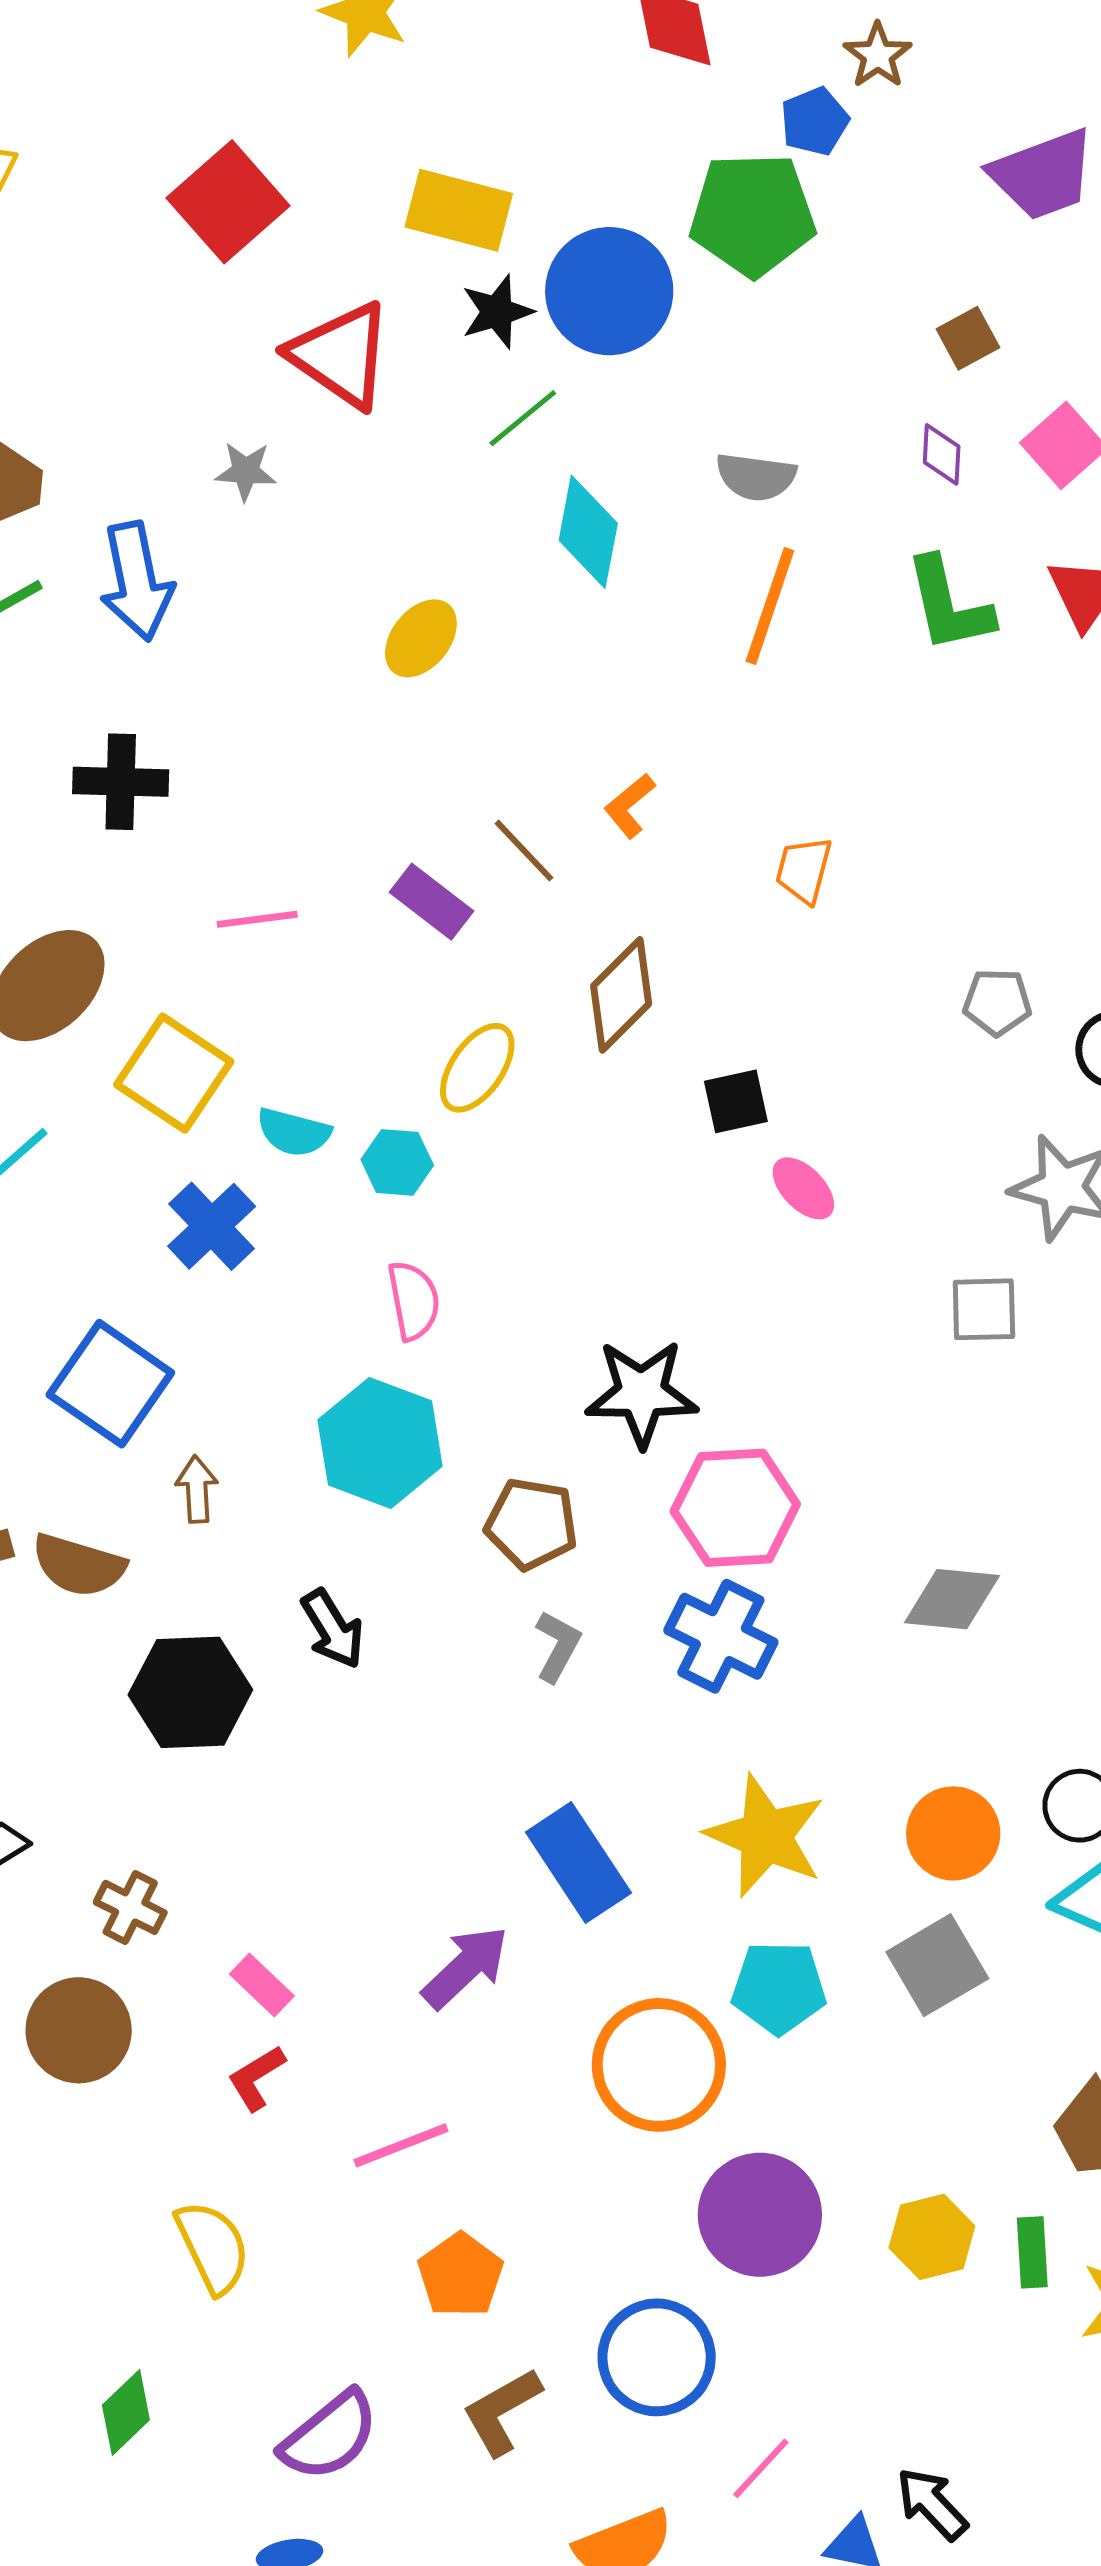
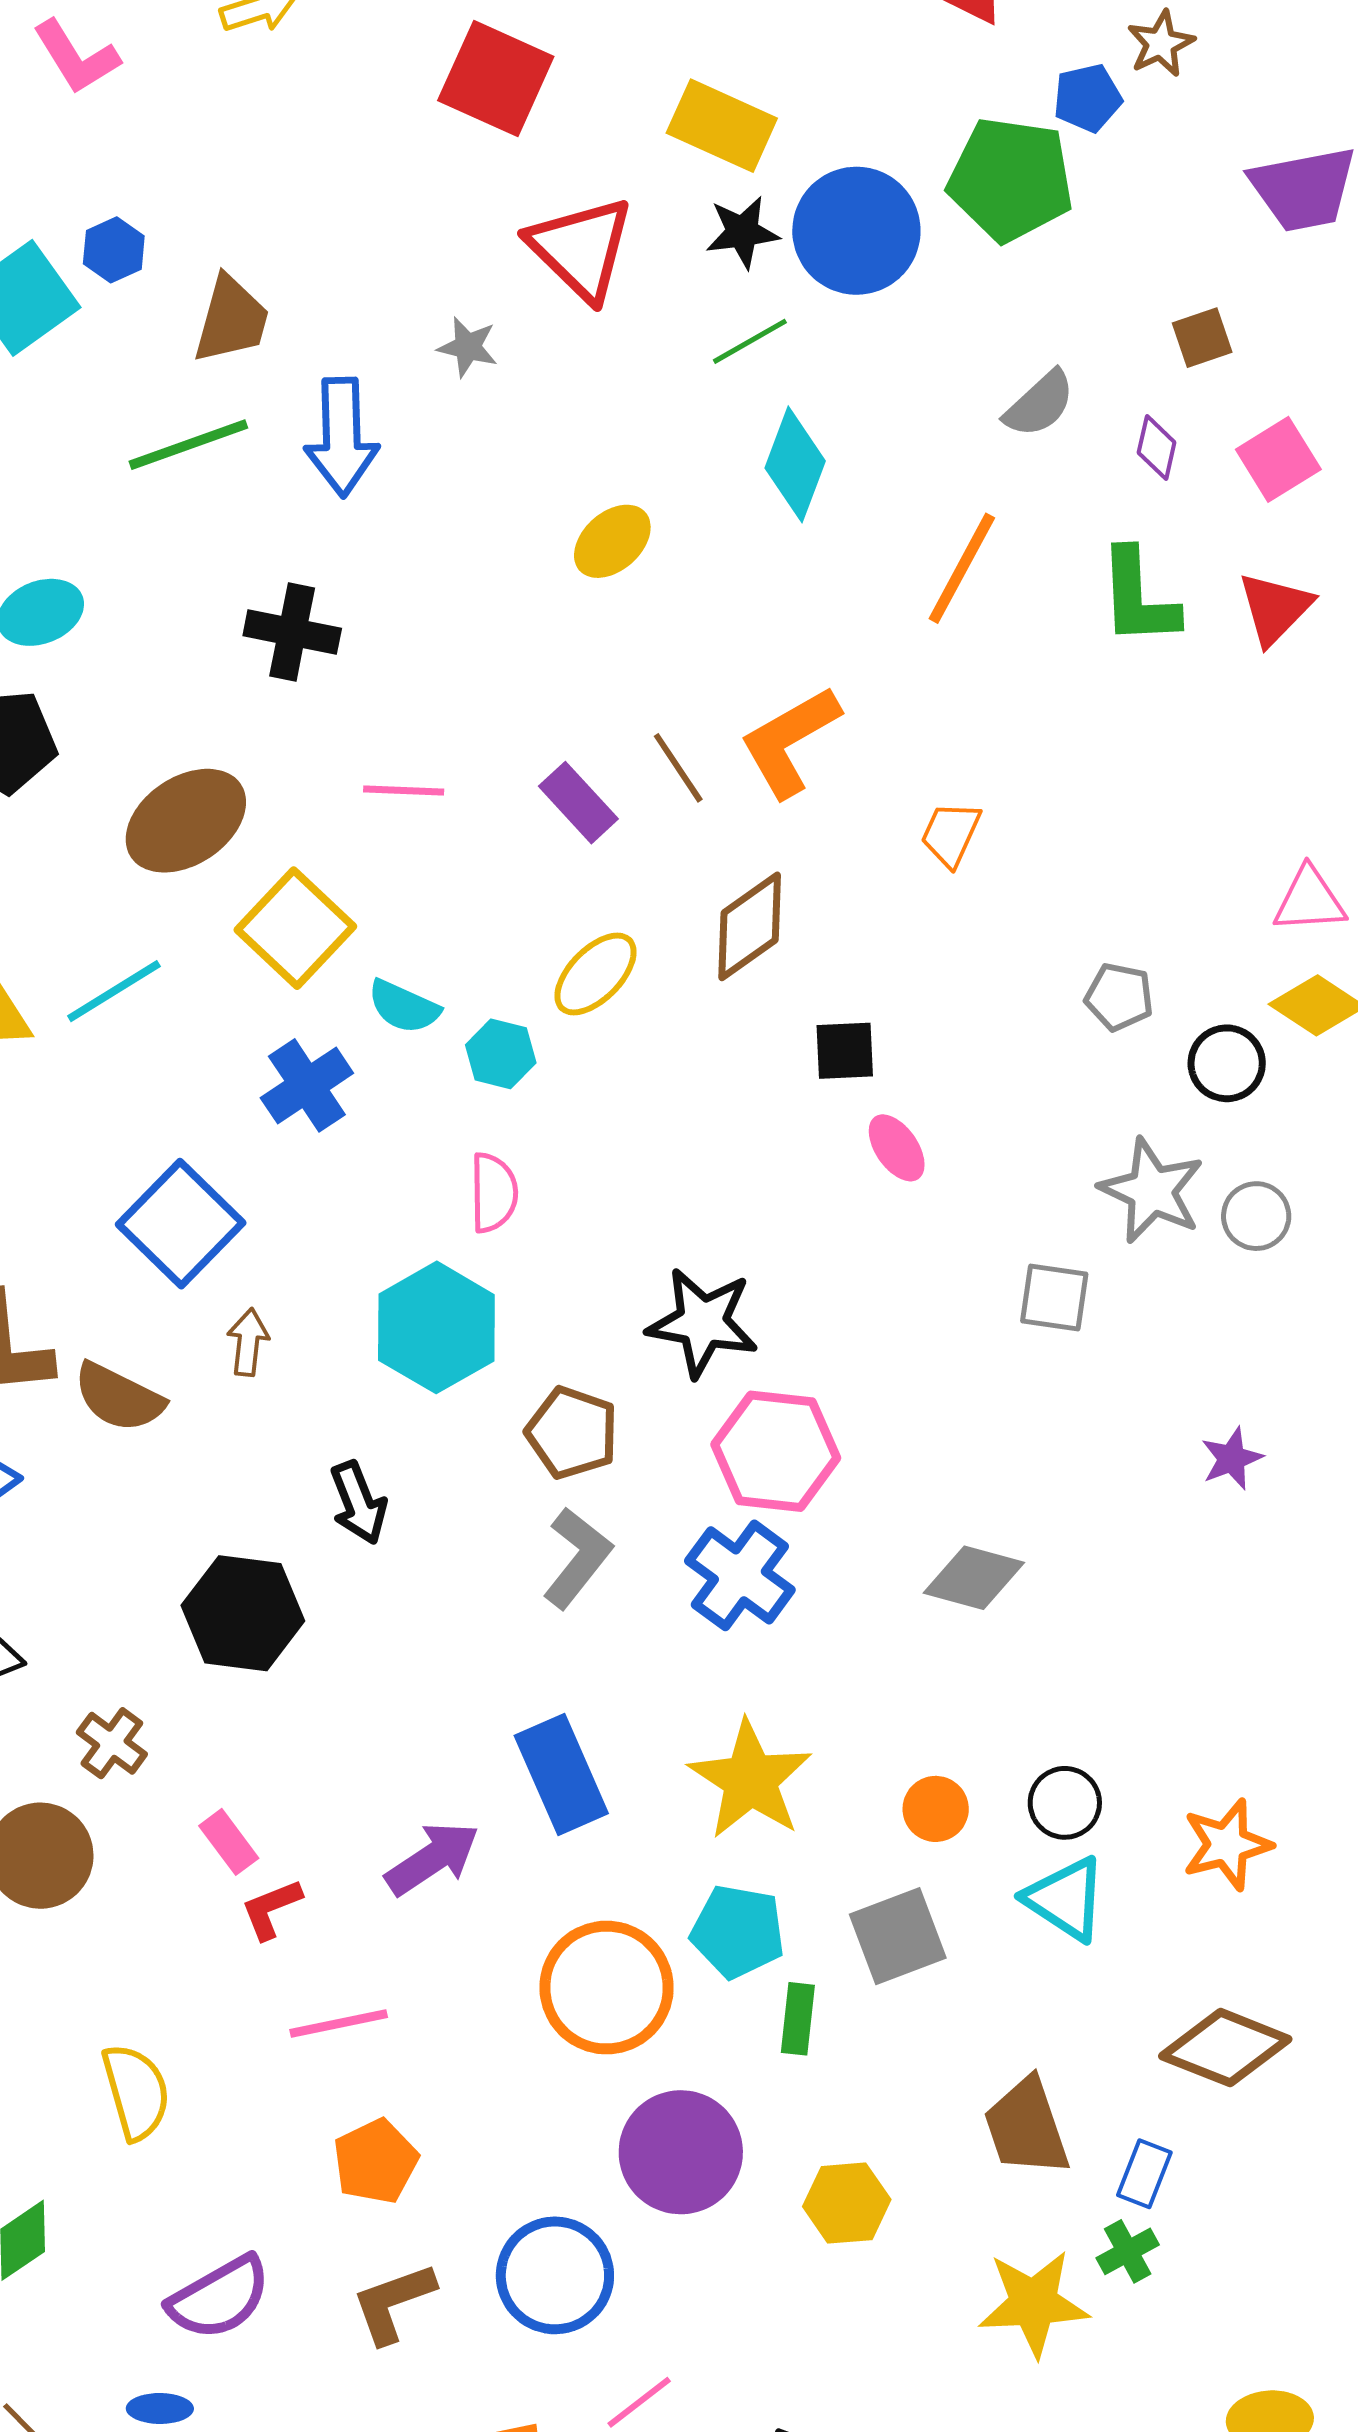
red square: (228, 202) -> (496, 79), turned -34
gray semicircle: (756, 477) -> (1040, 404), moved, turned -60
orange L-shape: (630, 806) -> (790, 741), size x1.8
gray L-shape: (558, 1646) -> (577, 1558), size x1.4
black hexagon: (190, 1692) -> (243, 1613), moved
orange circle: (953, 1833) -> (936, 1809), size x0.7
red L-shape: (256, 2078) -> (271, 1909), moved
green rectangle: (1032, 2252) -> (798, 2019), moved

